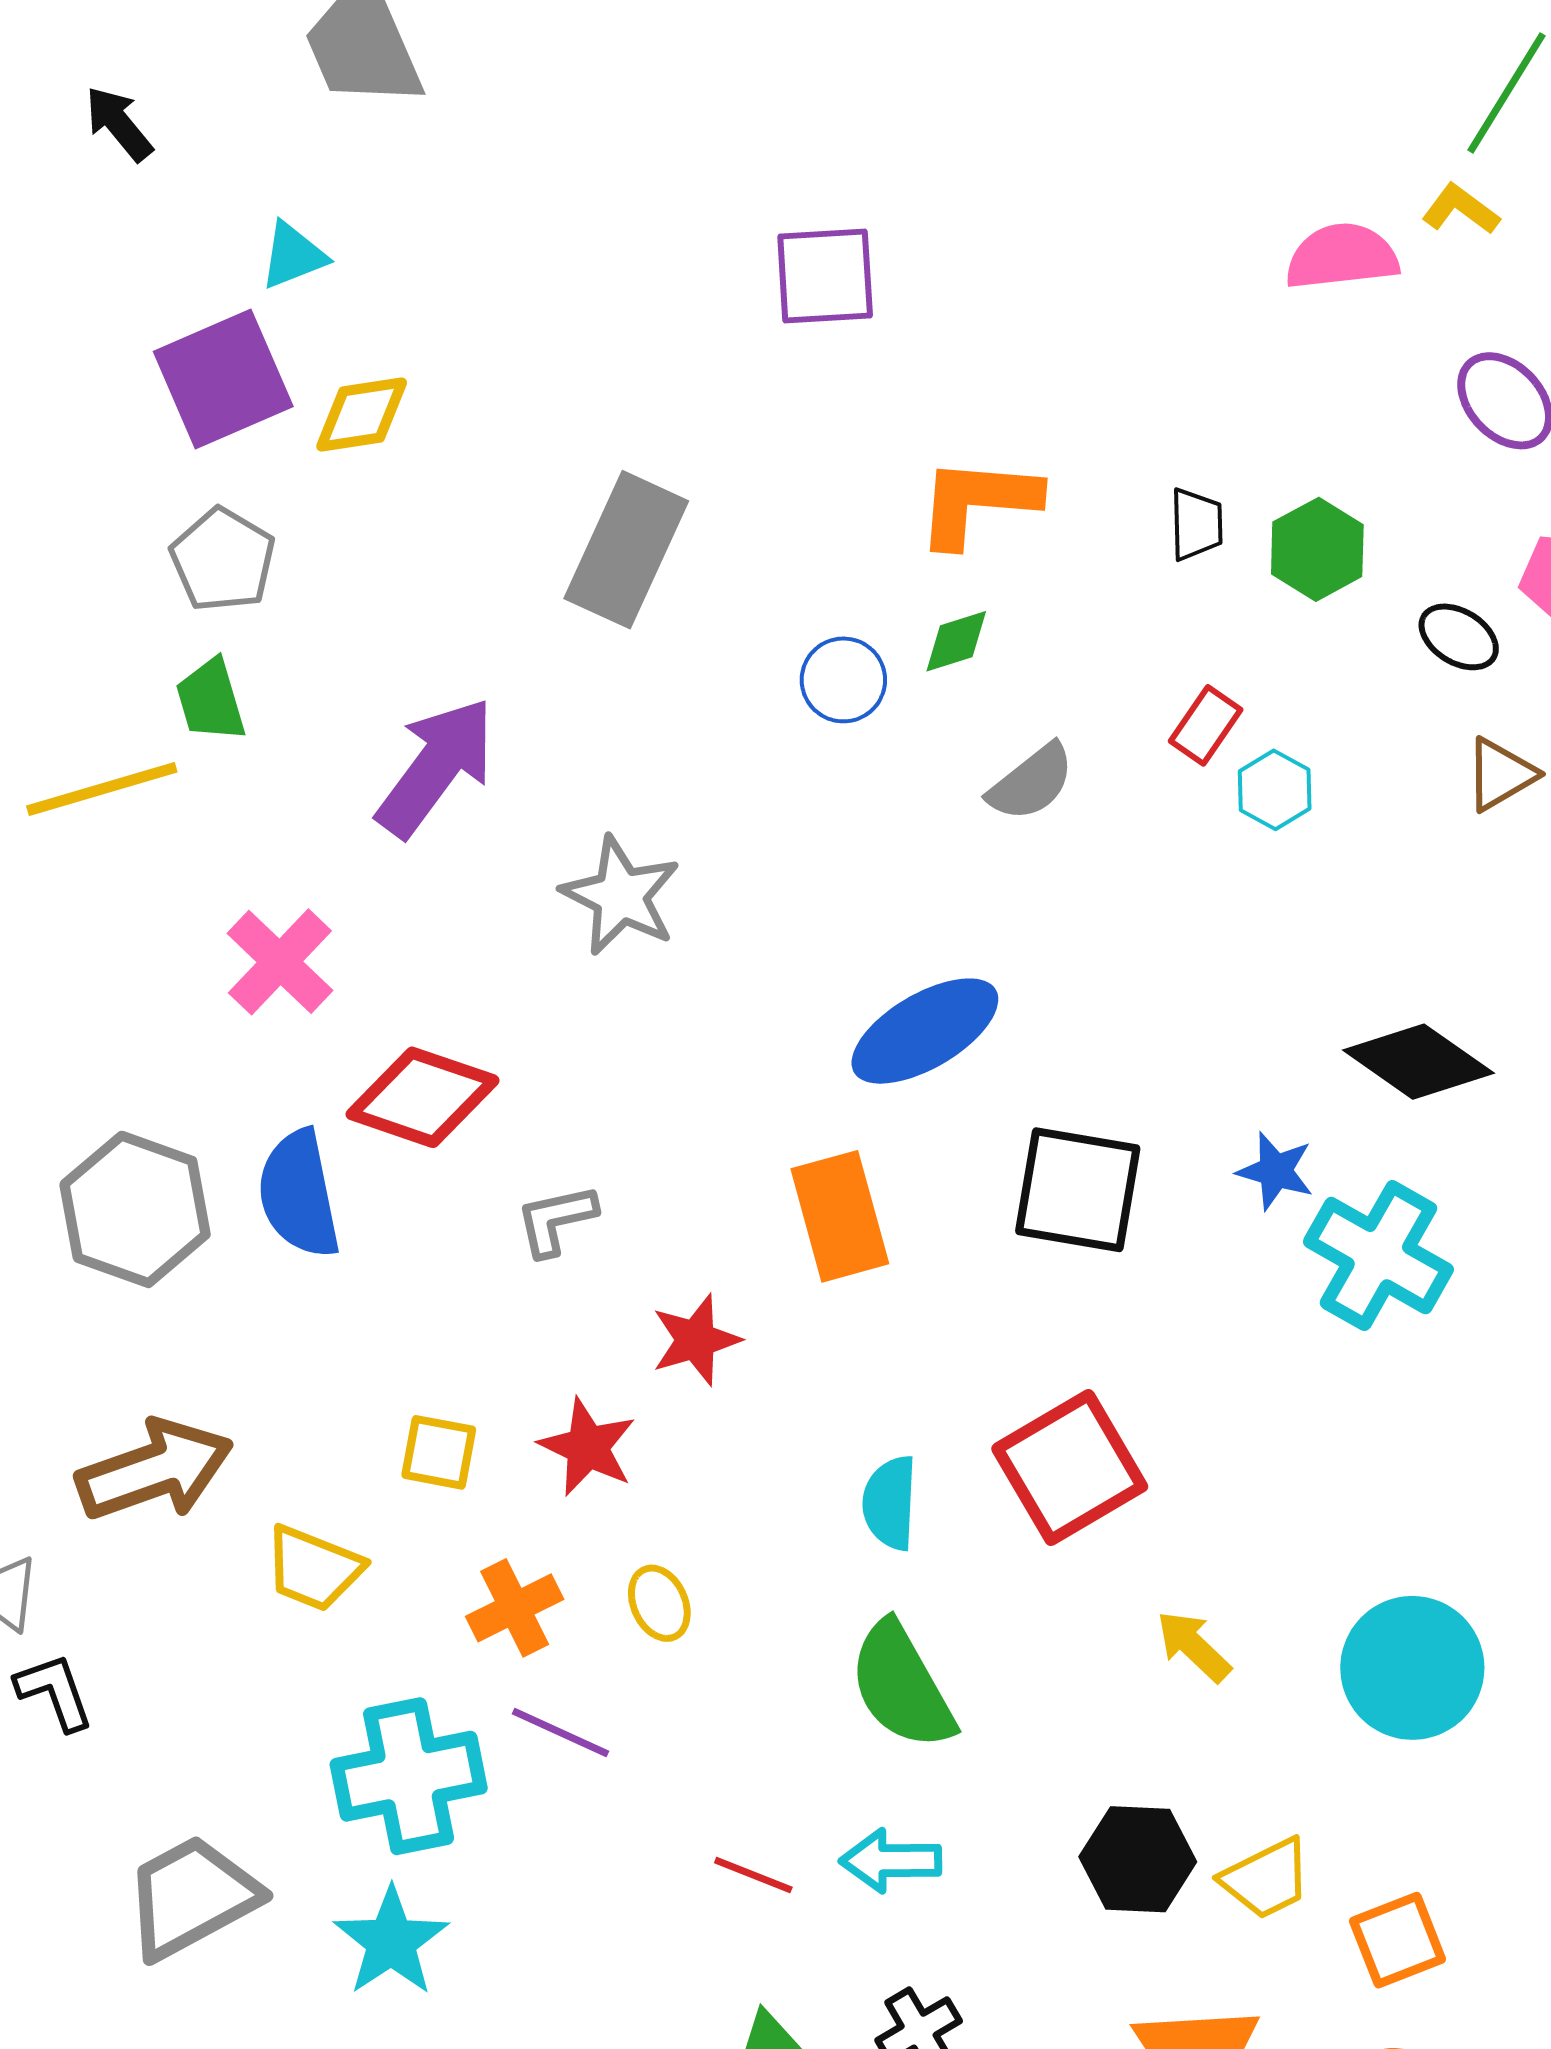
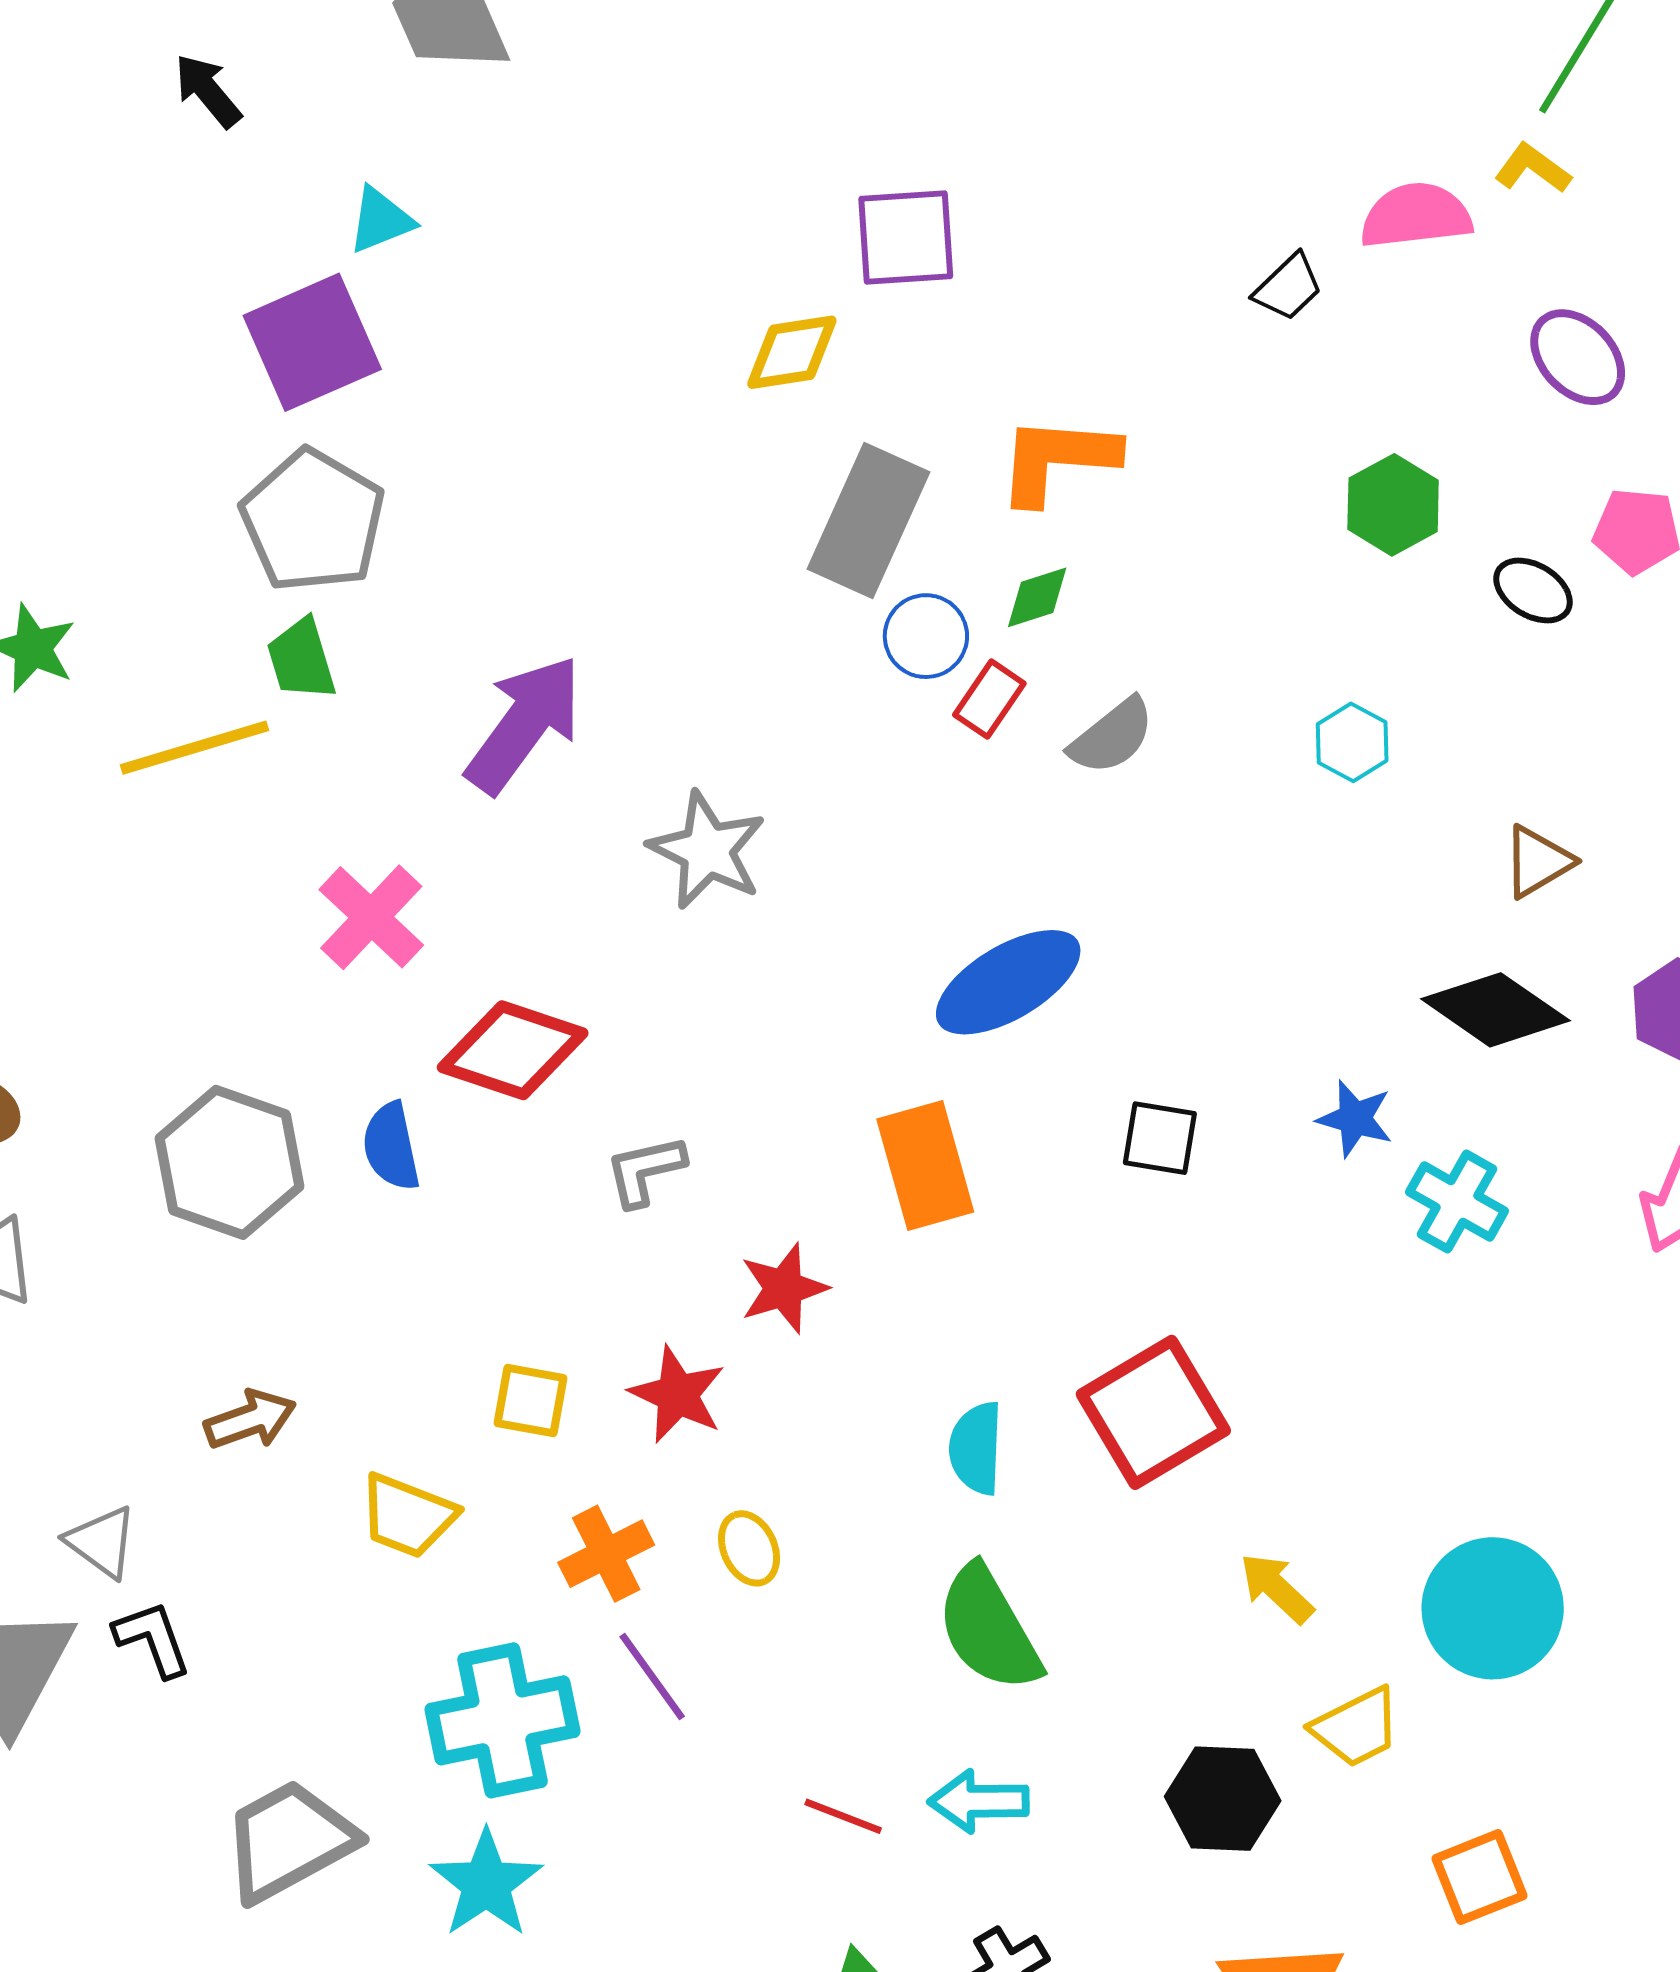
yellow diamond: (362, 415) -> (792, 352), moved
black trapezoid: (1196, 524) -> (1288, 287), moved, turned 48
gray rectangle: (626, 550) -> (868, 520), moved
gray pentagon: (223, 560) -> (313, 521), size x1.4
red rectangle: (1206, 725) -> (989, 699), moved
brown triangle: (1500, 774) -> (1538, 862), moved
black square: (1078, 1190) -> (1160, 1138), size x0.6
blue semicircle: (299, 1194) -> (391, 1146), size x0.7
cyan cross: (1378, 1256) -> (1457, 1202), size x0.7
brown arrow: (155, 1470) -> (250, 1420), size x0.6
purple line: (561, 1732) -> (652, 1677), turned 30
yellow trapezoid: (1266, 1879) -> (1356, 1727), moved

